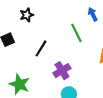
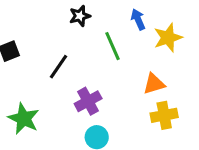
black star: (27, 15) -> (80, 16), moved

